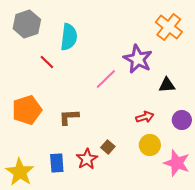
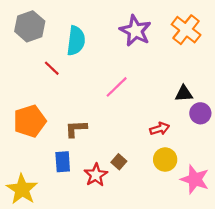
purple star: (138, 59) -> (135, 31), moved
purple circle: (182, 120) -> (200, 113), moved
blue rectangle: (57, 163) -> (63, 162), moved

